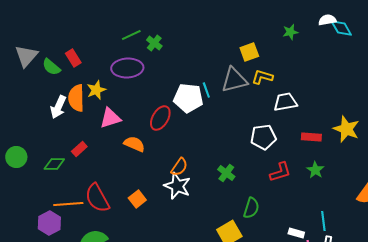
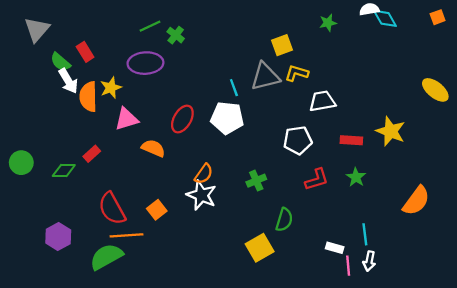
gray triangle: (26, 56) -> (37, 29), moved
white pentagon: (188, 98) -> (227, 118), moved
white arrow: (58, 107) -> (68, 81), moved, turned -55
green cross: (226, 173) -> (256, 181), turned 30
orange line: (68, 204) -> (126, 235), moved

